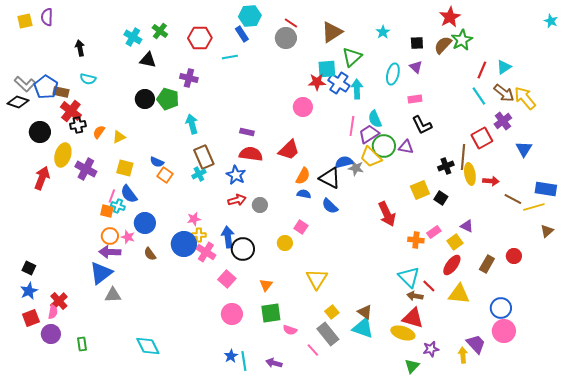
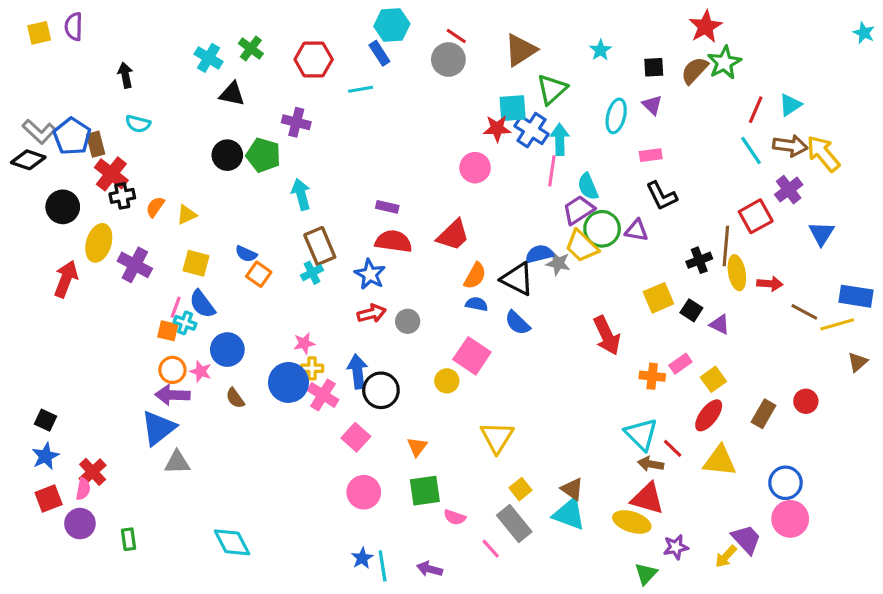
brown rectangle: (61, 92) -> (96, 144), turned 63
brown arrow: (504, 93) -> (790, 146), turned -30
pink line: (352, 126) -> (552, 171), moved
purple triangle: (467, 226) -> (720, 324), moved
pink square: (301, 227) -> (472, 356), size x1.6
yellow arrow: (463, 355) -> (726, 556), turned -133

